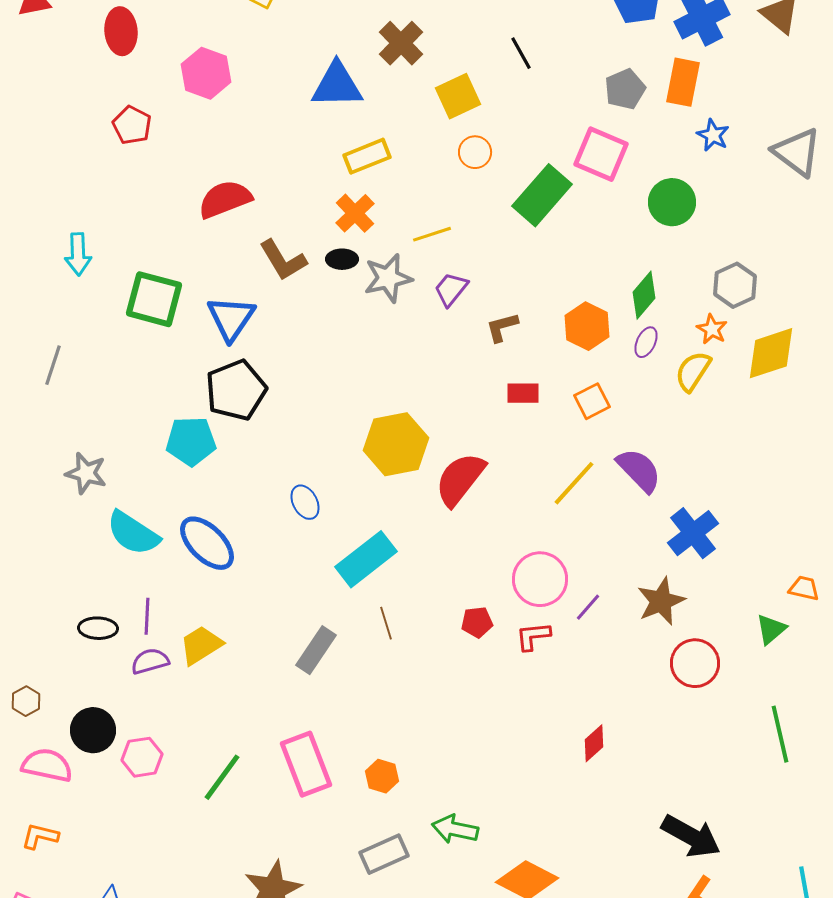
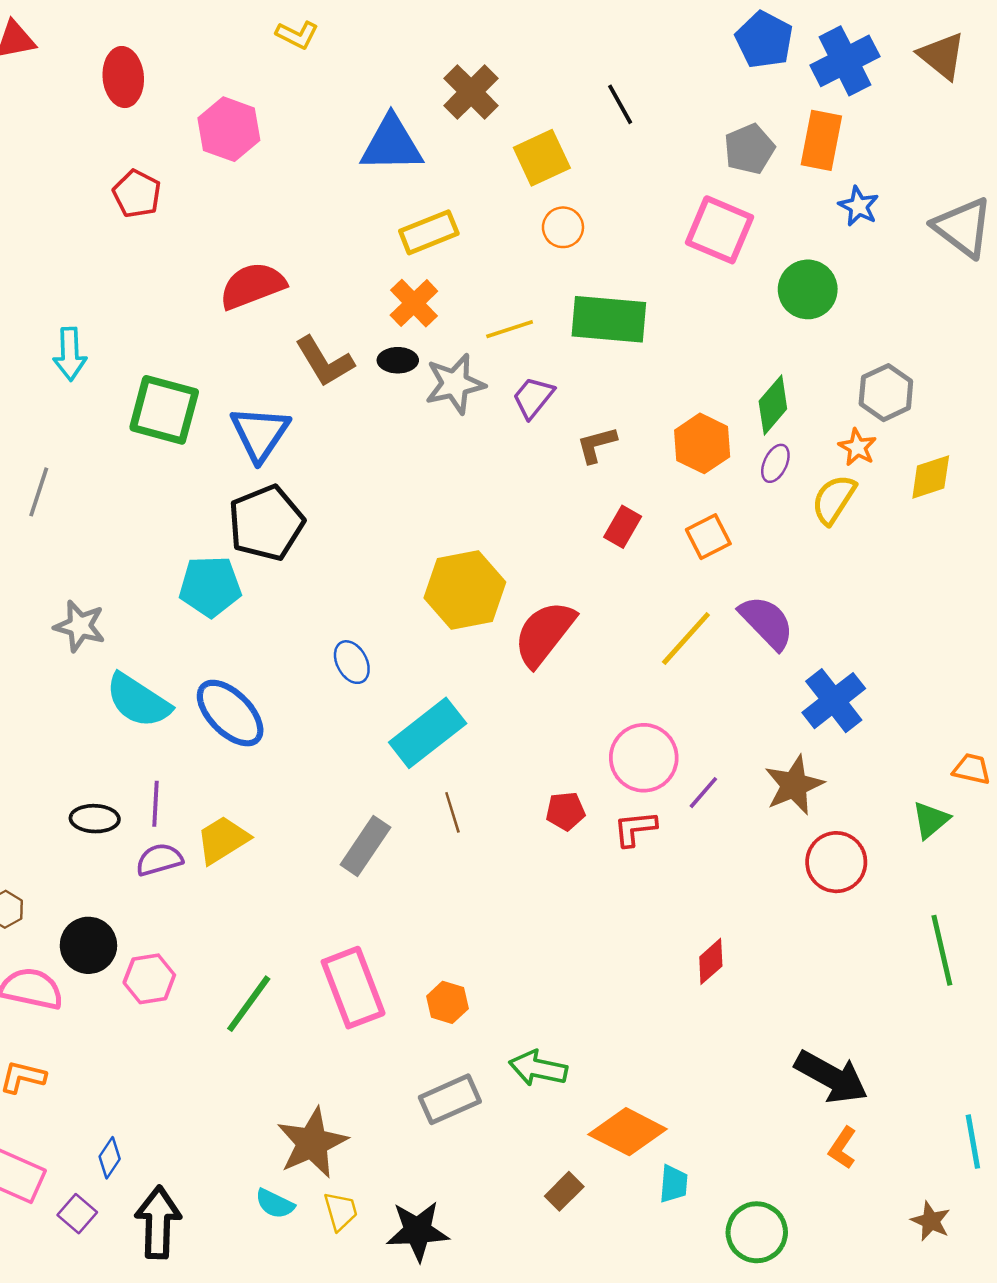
green rectangle: (542, 195) -> (609, 319), moved, turned 54
yellow diamond: (771, 353) -> (931, 477), size x0.7
red rectangle: (523, 393) -> (623, 527), turned -60

